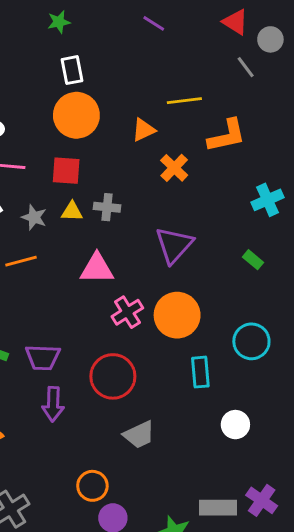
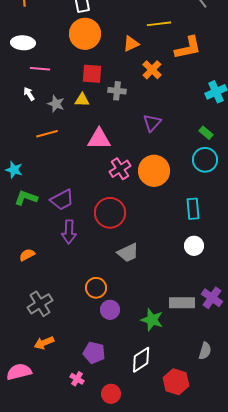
red square: (66, 171) -> (92, 74), moved
gray cross: (107, 207) -> (117, 91), moved
purple triangle: (174, 245) -> (152, 123), size x0.7
cyan circle: (251, 341) -> (205, 160), moved
purple trapezoid: (43, 357) -> (62, 200), turned -30
cyan rectangle: (200, 372) -> (193, 209), moved

